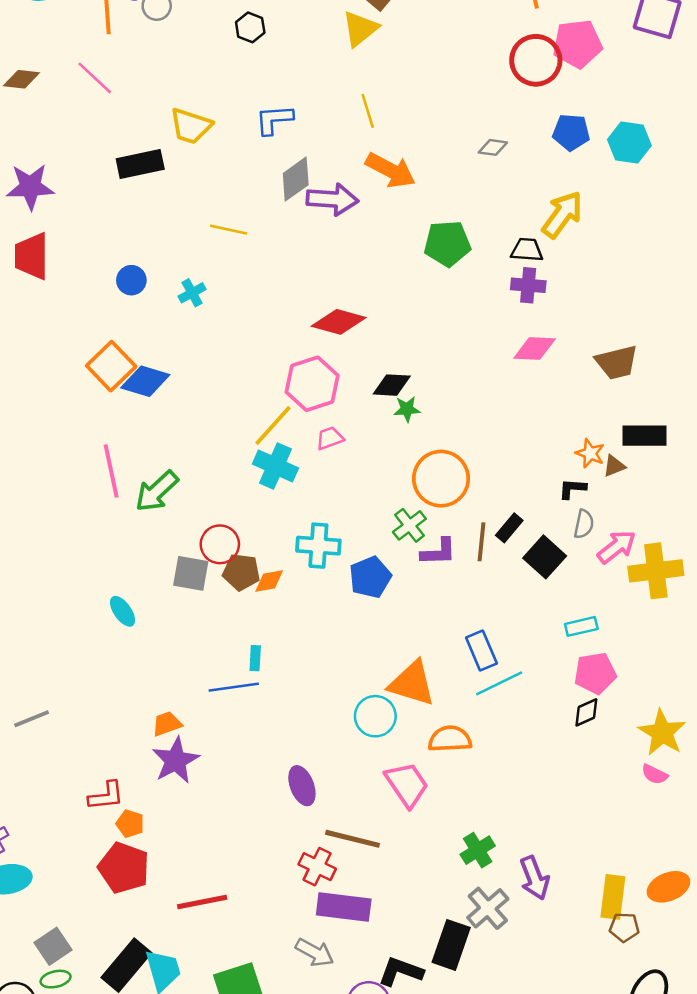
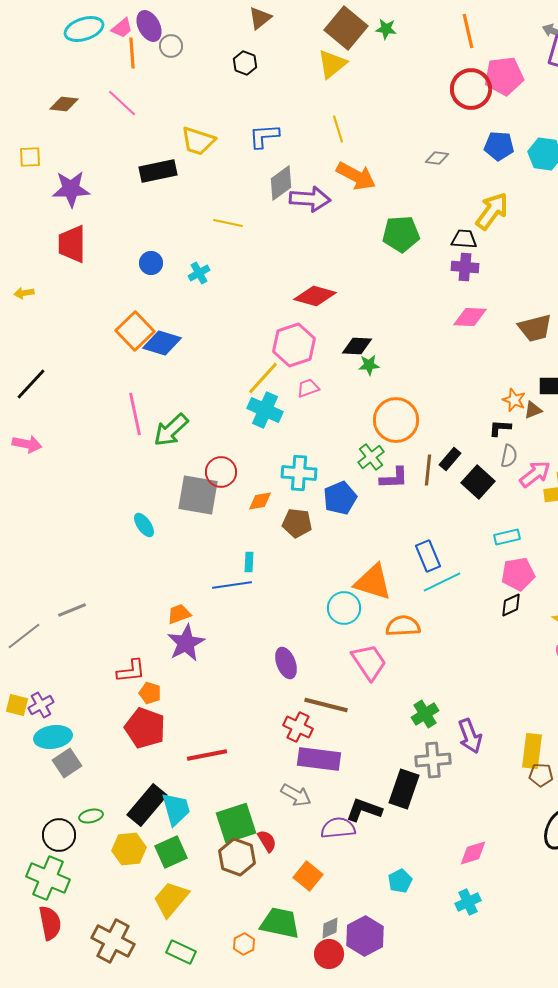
brown pentagon: (241, 572) -> (297, 523), moved
gray square: (191, 573) -> (198, 495), size x1.4
gray cross: (488, 908) -> (433, 760), turned 36
gray square: (53, 946) -> (67, 763), moved

